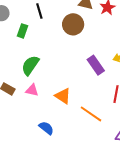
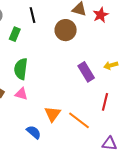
green semicircle: (30, 65) -> (21, 69), turned -30
orange triangle: (63, 96) -> (53, 114), moved, turned 30

